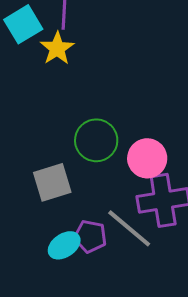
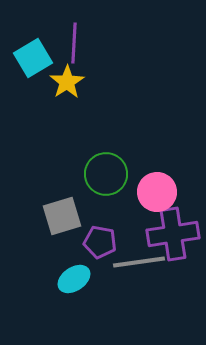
gray line: (129, 228) -> (139, 262), turned -48
purple pentagon: (90, 236) -> (100, 242), moved

